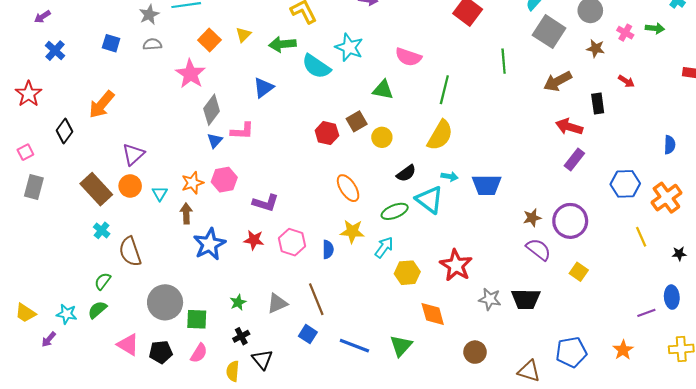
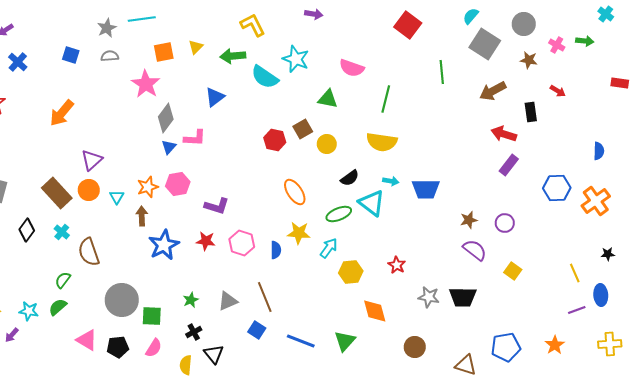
orange square: (209, 40) -> (164, 52), turned 35
black diamond: (65, 131) -> (27, 230), moved
yellow semicircle: (440, 135) -> (382, 142), turned 68
purple circle: (570, 221) -> (505, 223), size x0.6
yellow line: (641, 237) -> (575, 273), moved
red star: (456, 265) -> (397, 265), size x0.6

